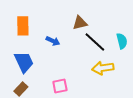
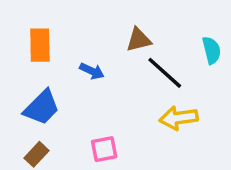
cyan semicircle: (122, 41) -> (212, 50), moved
blue trapezoid: (24, 62) -> (42, 108), turned 70

